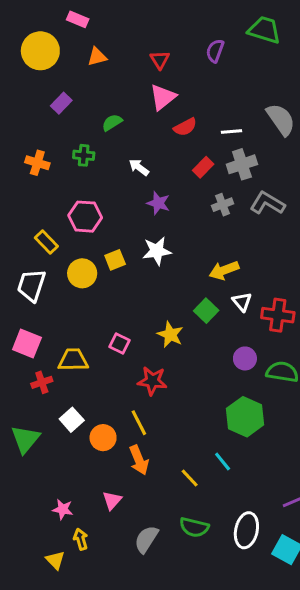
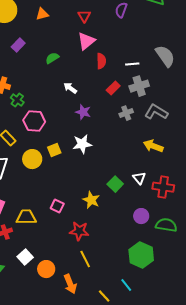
red semicircle: (185, 127) -> (101, 61), turned -63
green cross: (84, 155) -> (17, 100), moved, turned 32
yellow arrow: (224, 270) -> (153, 146), moved, turned 42
yellow line: (139, 423) -> (85, 259), moved

